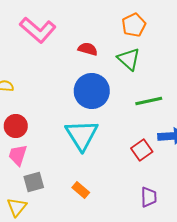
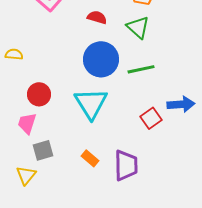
green line: (149, 101) -> (141, 69), moved
red circle: (16, 126) -> (39, 94), moved
purple trapezoid: (149, 197) -> (126, 165), moved, size x1.5

